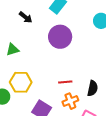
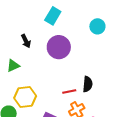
black arrow: (26, 17) -> (26, 41), moved, turned 32
black semicircle: (93, 88) -> (88, 84), moved

